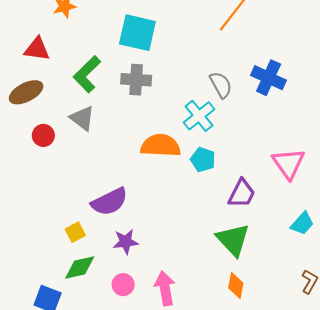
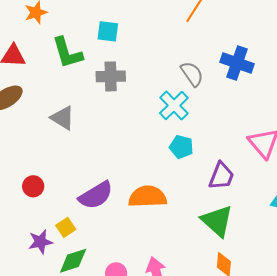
cyan square: (137, 33) -> (108, 31), size x0.6
green L-shape: (87, 74) -> (67, 53), moved, turned -57
red circle: (43, 135) -> (33, 186), moved
orange semicircle: (161, 146) -> (147, 197), moved
purple star: (126, 242) -> (40, 242), moved

